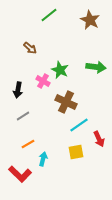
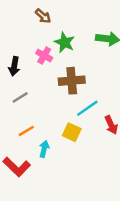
brown arrow: (30, 48) -> (43, 16), moved
brown cross: (66, 102) -> (72, 81), turned -30
yellow square: (76, 152) -> (72, 132), moved, turned 35

